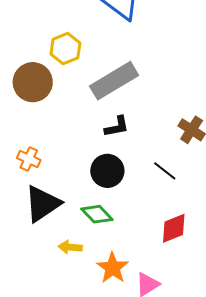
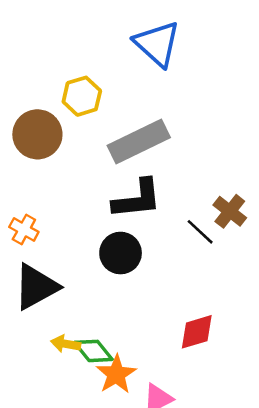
black L-shape: (117, 127) -> (137, 199), size x1.6
black line: (165, 171) -> (200, 232), moved
green diamond: (97, 214) -> (93, 351), moved

